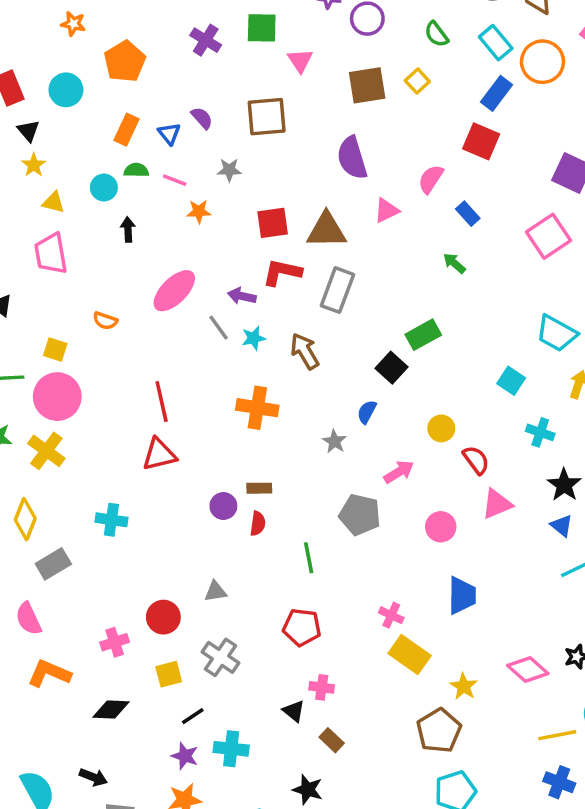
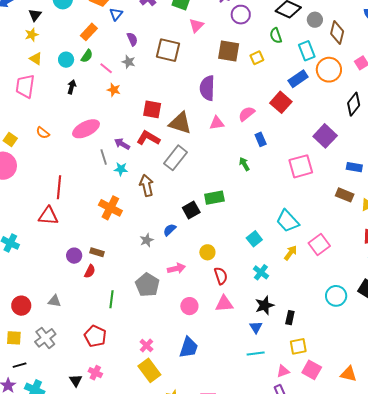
blue triangle: (169, 134) -> (116, 14), moved
green semicircle: (136, 170) -> (87, 56), turned 104
gray star: (229, 170) -> (129, 62), moved

